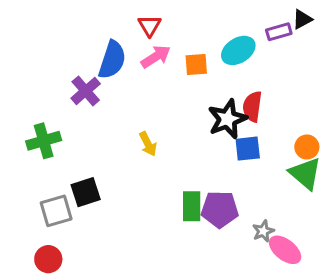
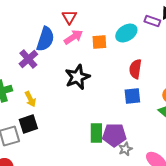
purple rectangle: (279, 32) -> (152, 21), turned 35
black star: (227, 119) -> (77, 77), moved
yellow arrow: (148, 144) -> (30, 99), moved
gray star: (263, 231) -> (125, 149), moved

